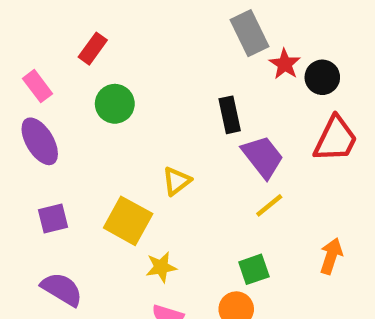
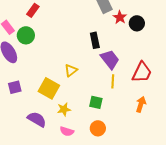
green circle: (115, 104) -> (26, 35), moved
red trapezoid: (336, 139) -> (142, 72), moved
yellow line: (269, 205) -> (113, 81), turned -48
green square: (254, 269) -> (96, 102), moved, turned 32
purple semicircle: (62, 289) -> (37, 119), moved

